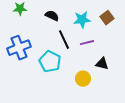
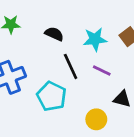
purple line: (87, 43) -> (102, 71), turned 40

